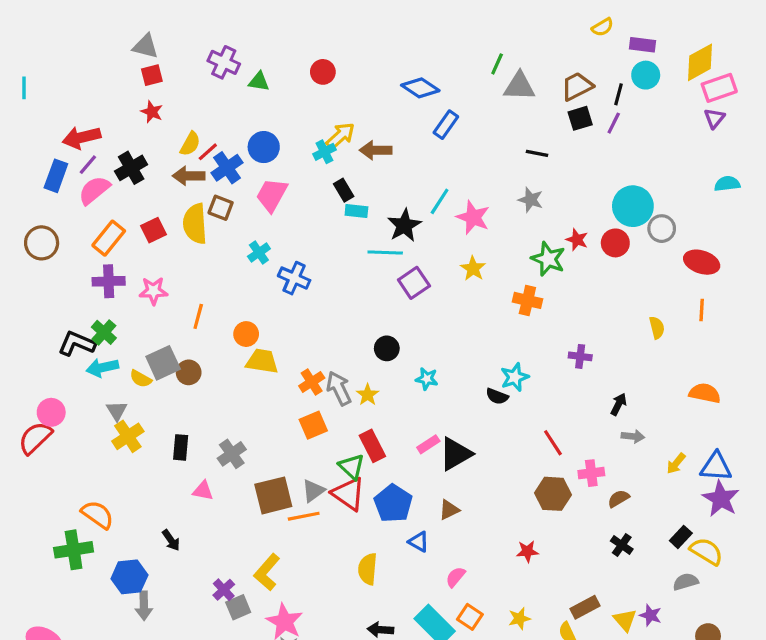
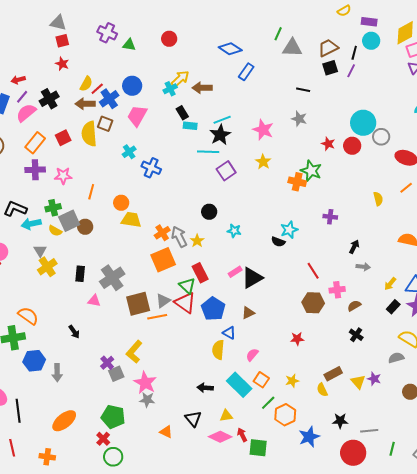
red arrow: (82, 137) -> (18, 80), size x0.6
cyan line: (440, 201) -> (222, 120), moved, turned 36
green star: (548, 259) -> (311, 171), moved
orange line: (702, 310) -> (406, 188), turned 48
green cross: (104, 332) -> (53, 208), moved, turned 35
orange square: (313, 425) -> (163, 260), size x1.4
gray cross: (232, 454) -> (112, 278), size x1.4
black rectangle: (681, 537) -> (393, 307), moved
yellow semicircle: (368, 569) -> (218, 350), moved
blue hexagon: (129, 577) -> (34, 361), moved

